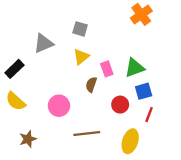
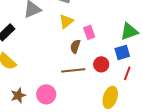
green triangle: (135, 68) -> (129, 31), moved
pink circle: (59, 106) -> (46, 94), moved
brown line: (87, 134) -> (73, 70), moved

